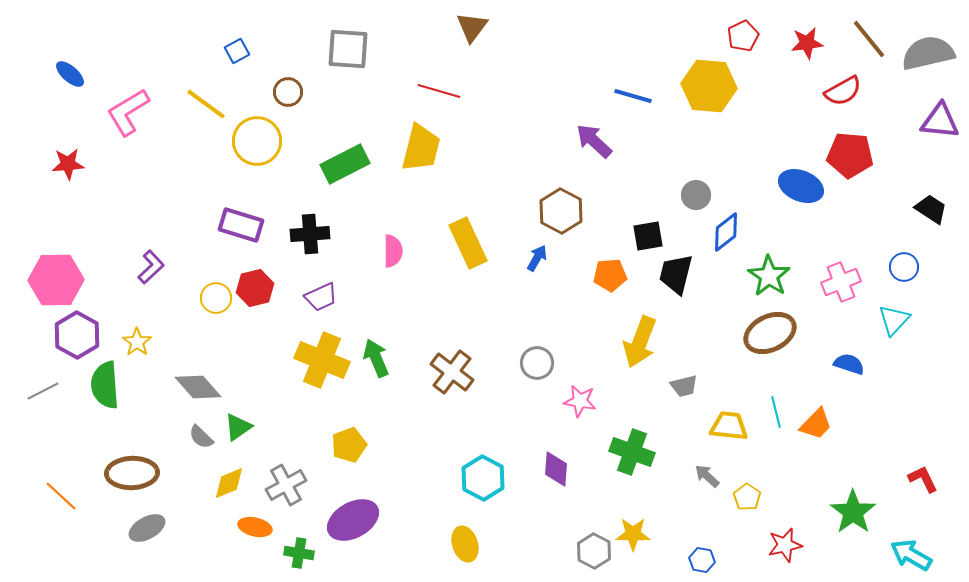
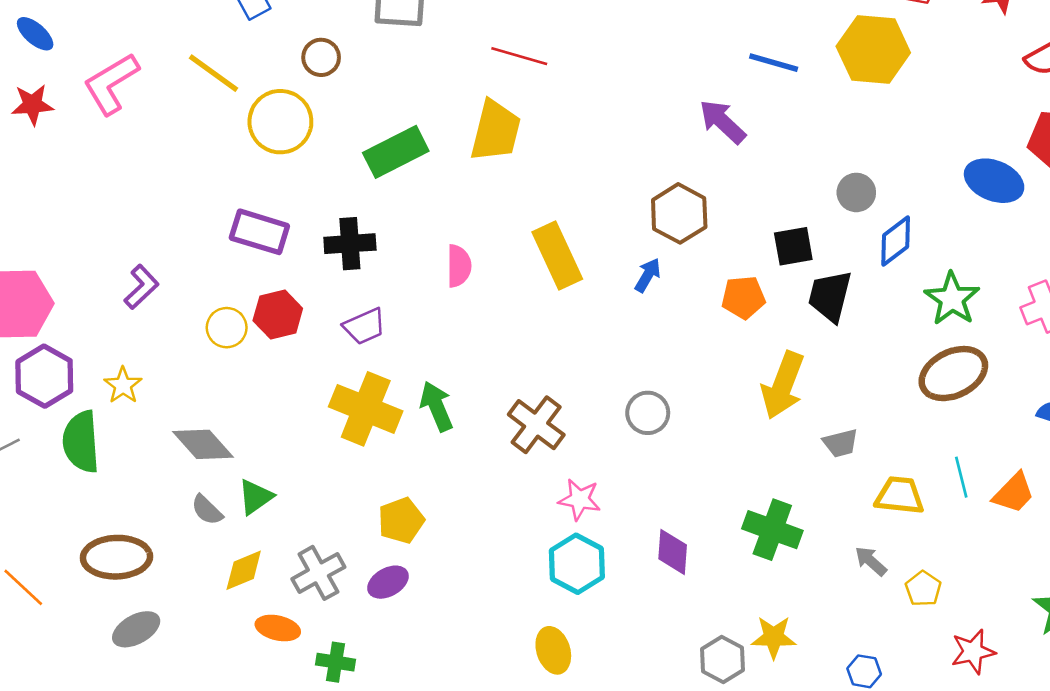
red star: (68, 164) -> (32, 105), moved
pink star: (580, 401) -> (580, 499), moved
purple ellipse: (353, 520) -> (388, 582), moved, size x0.6

